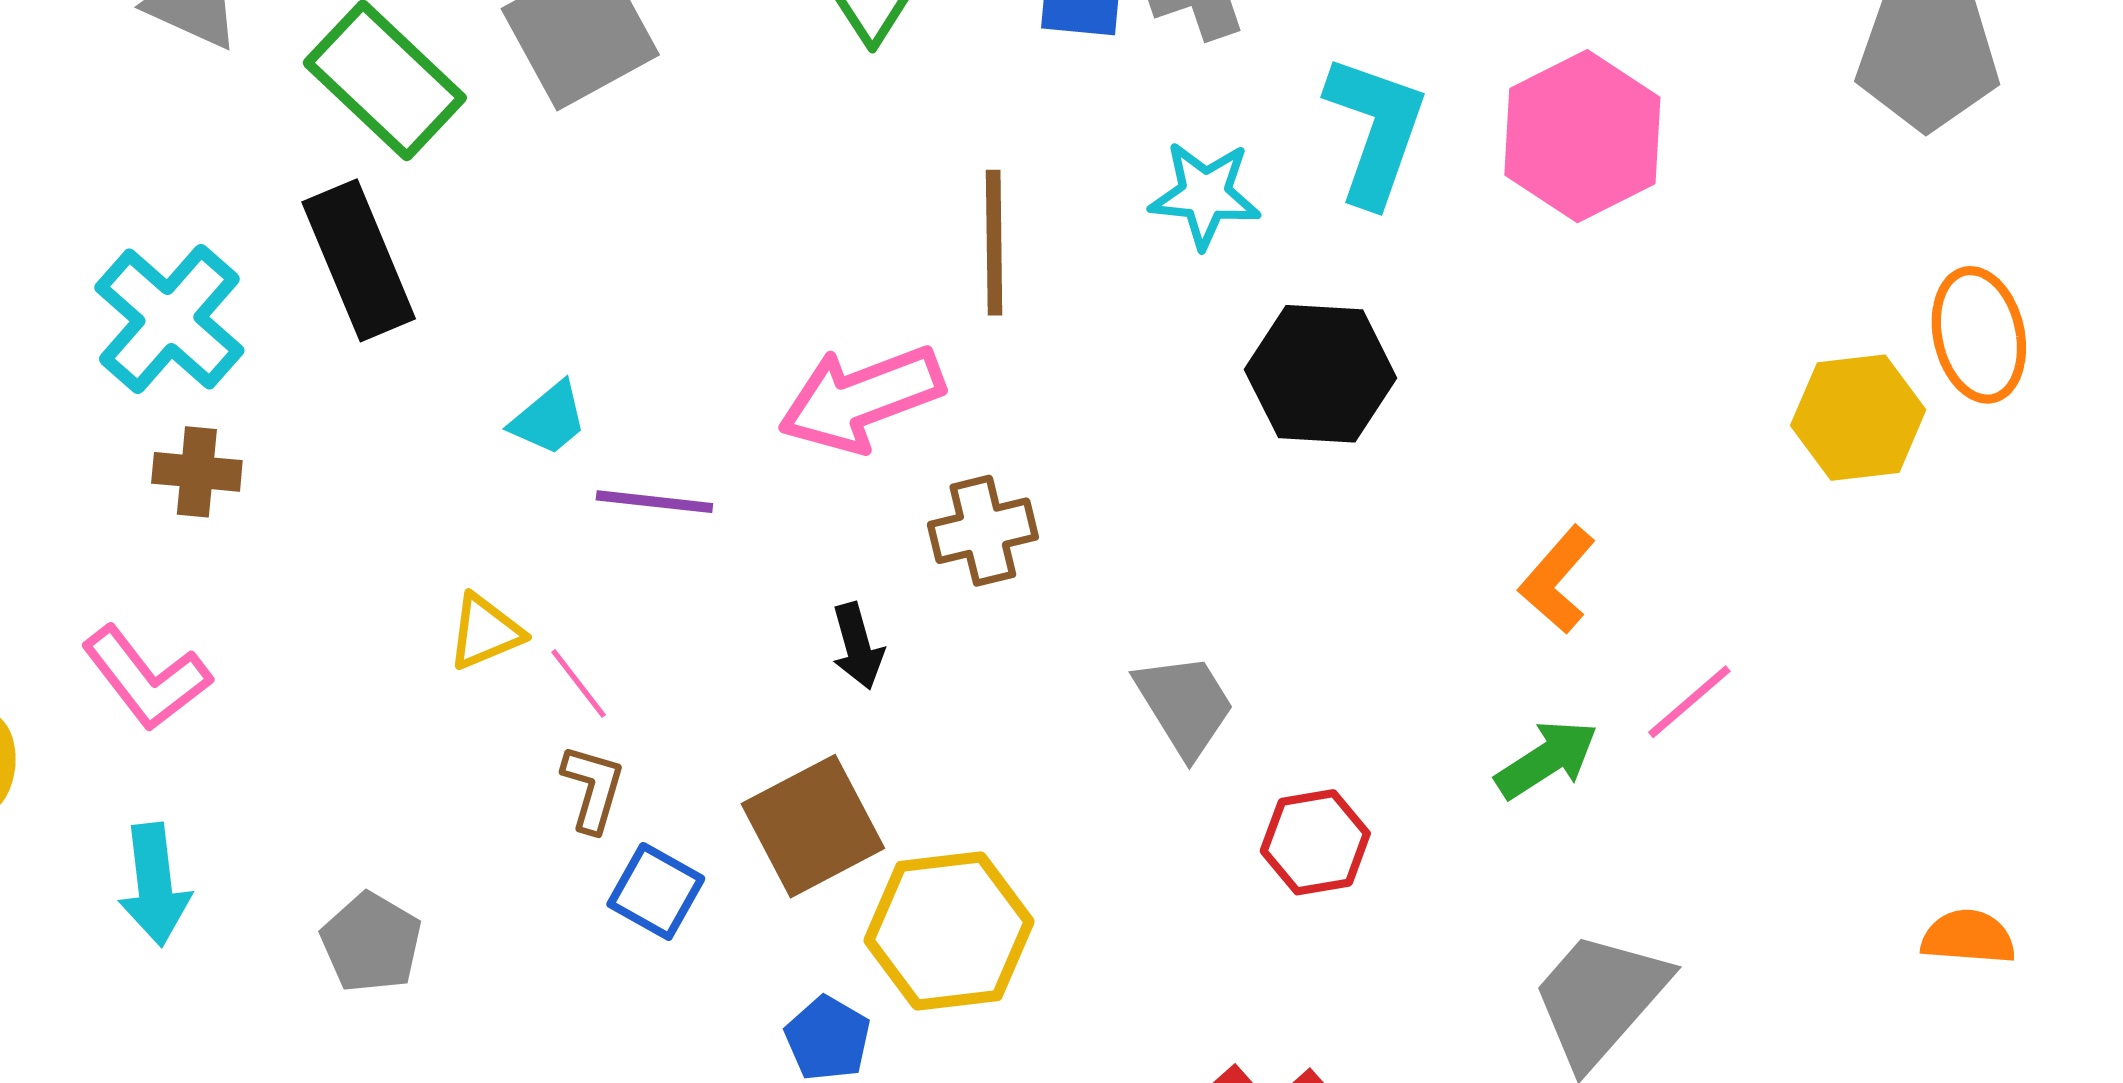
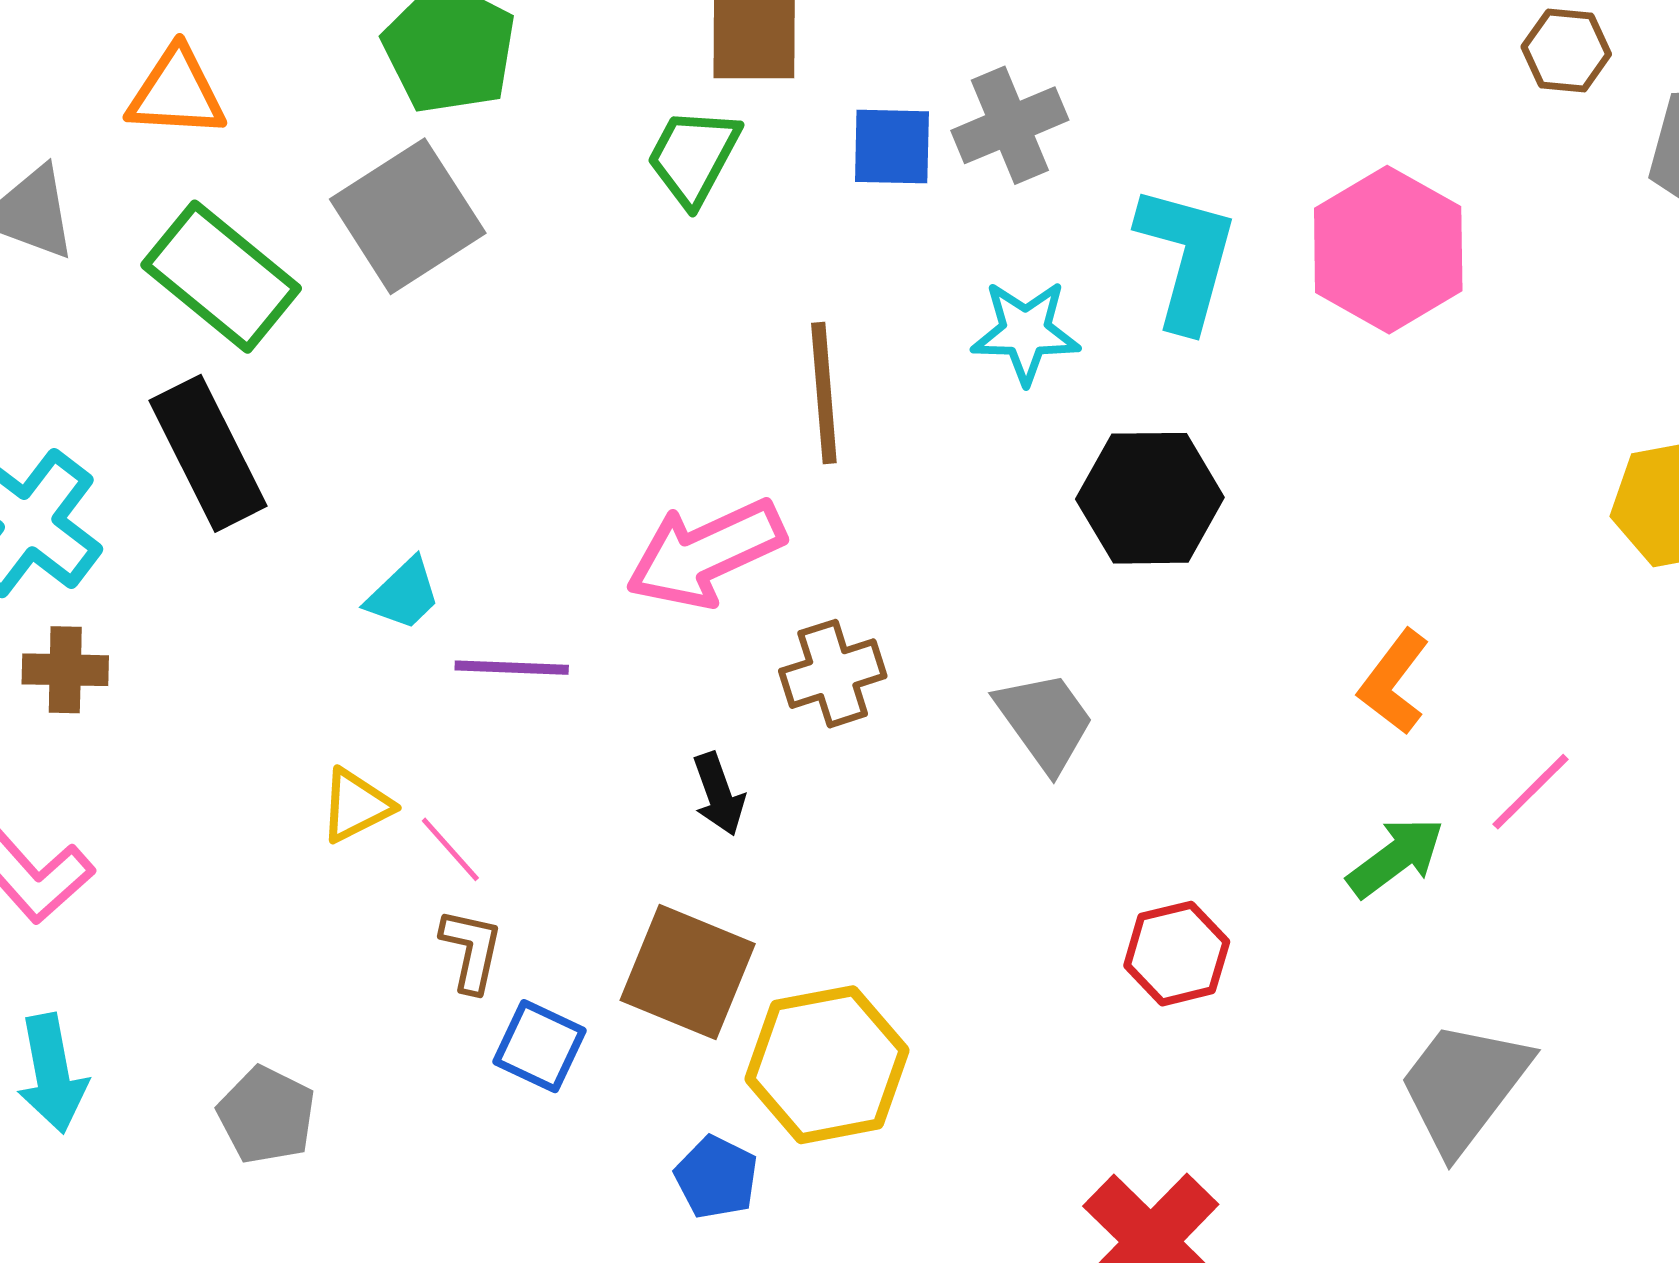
gray trapezoid: (1185, 705) -> (1045, 721), moved
brown square: (813, 826) -> (688, 972), turned -36

